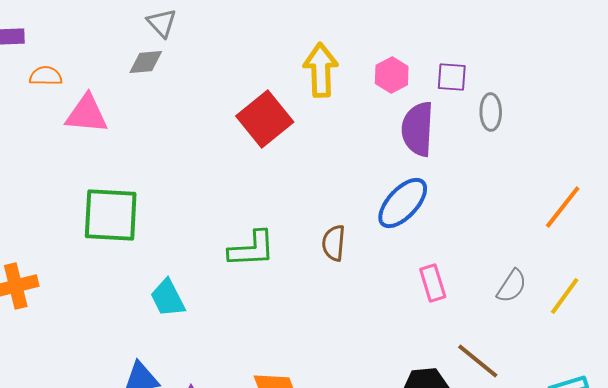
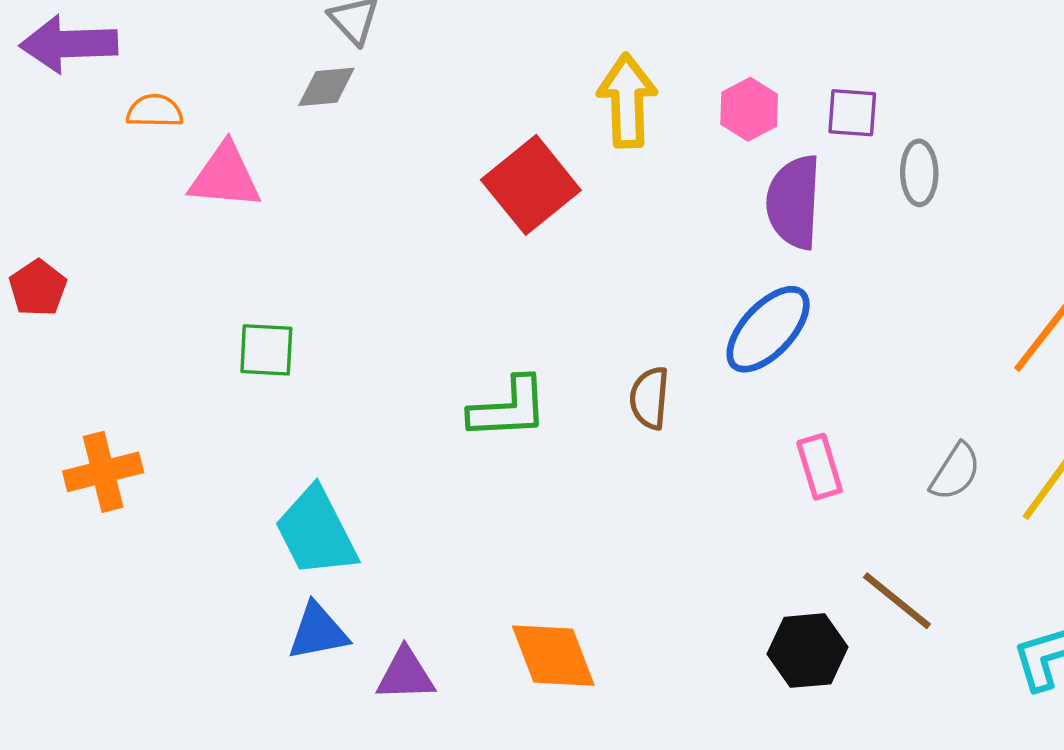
green square: (111, 215) -> (266, 350), size x0.6
cyan trapezoid: (168, 298) -> (316, 532), moved, size x1.4

